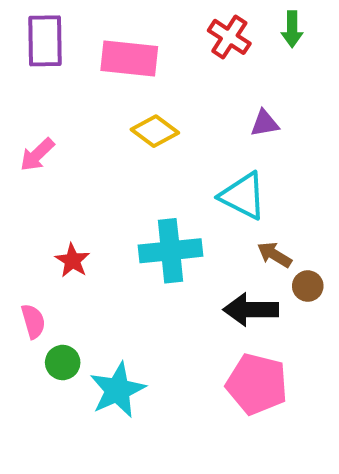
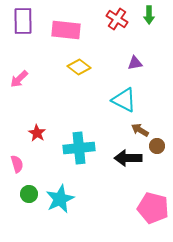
cyan cross: (170, 251) -> (79, 148), moved
green circle: (63, 362) -> (29, 194), moved
pink pentagon: (257, 384) -> (153, 208), moved

